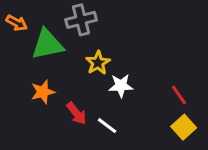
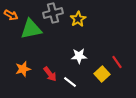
yellow star: (98, 63) -> (78, 19), moved
orange star: (43, 92) -> (23, 69), moved
yellow square: (184, 127) -> (102, 74), moved

